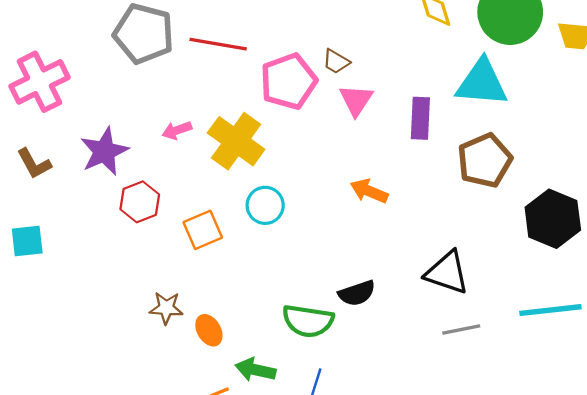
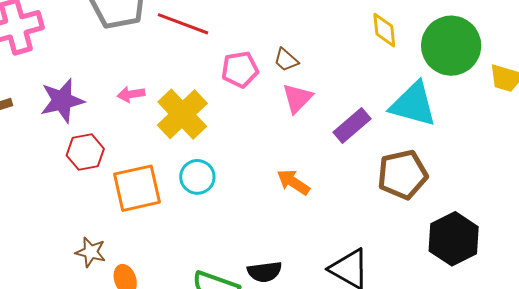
pink pentagon: (289, 81) -> (240, 69), size x0.7
purple rectangle: (420, 118) -> (352, 125), turned 36
orange square: (203, 230) -> (137, 188), size x1.4

